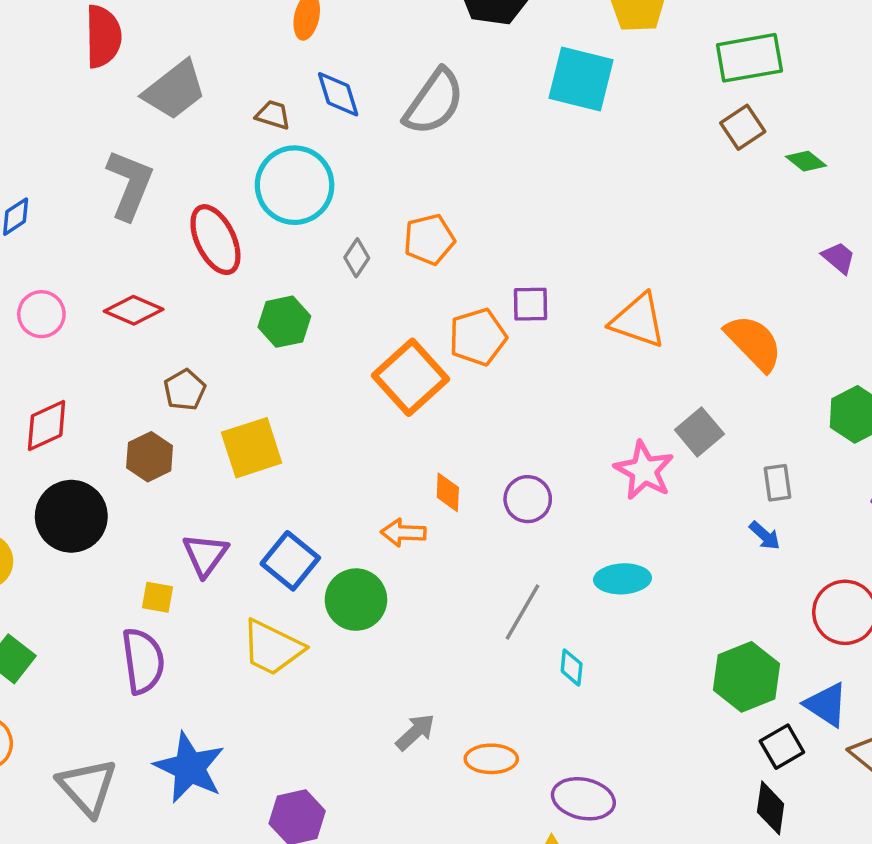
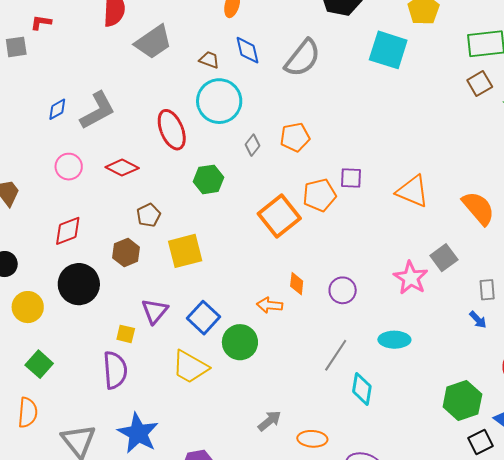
gray L-shape: (130, 185) -> (98, 111), moved, turned 36
cyan diamond: (572, 667) -> (362, 389), size x1.5

